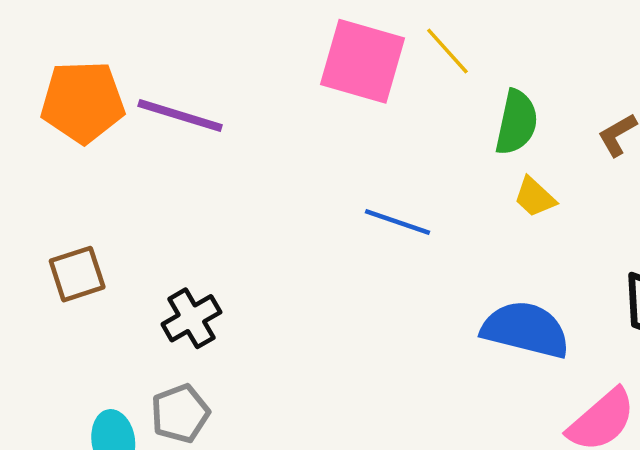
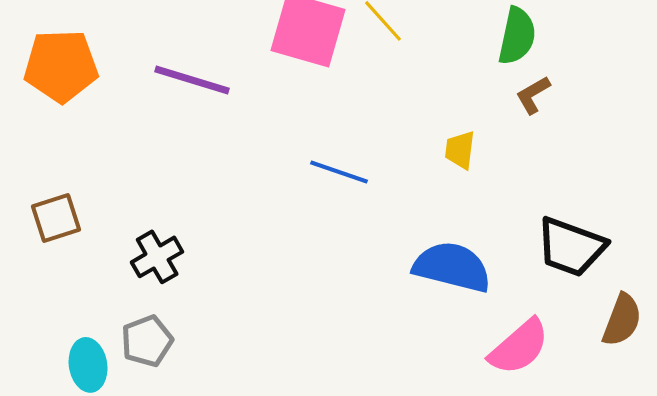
purple line: (180, 116) -> (192, 80), moved
green semicircle: (517, 122) -> (517, 36), moved
yellow trapezoid: (535, 197) -> (460, 150), turned 54

